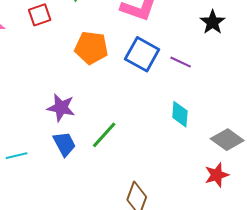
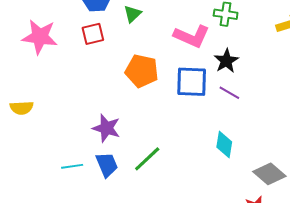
black star: (213, 22) -> (226, 61), moved
blue square: (142, 54) -> (192, 82), turned -32
cyan line: (17, 156) -> (72, 166), moved

